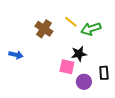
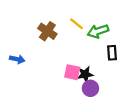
black star: (79, 54) -> (85, 74), moved
black rectangle: (104, 73) -> (112, 53), moved

